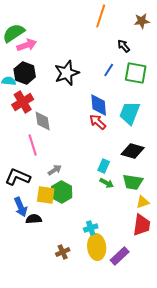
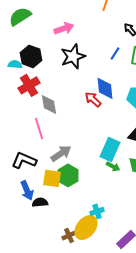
pink arrow: (27, 45) -> (64, 28), moved
red arrow: (98, 122) -> (93, 99), moved
cyan rectangle: (104, 166) -> (110, 149), size x1.6
gray arrow: (55, 170) -> (61, 153), size x1.5
yellow ellipse: (97, 247) -> (86, 227), moved, turned 45

